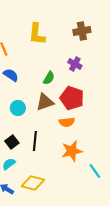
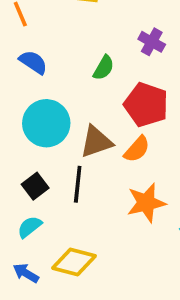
brown triangle: (45, 102) -> (96, 142), moved
cyan circle: (18, 108) -> (46, 123), size x1.6
orange semicircle: (67, 122) -> (137, 149), turned -42

